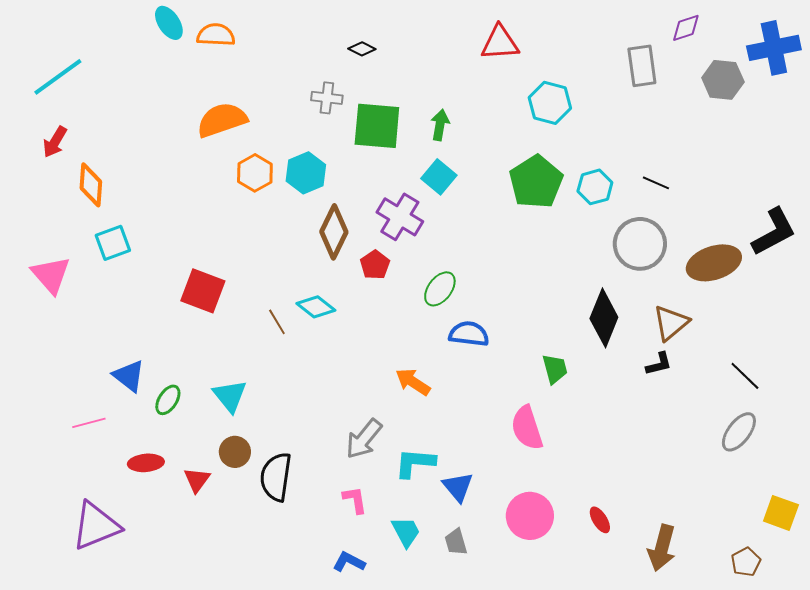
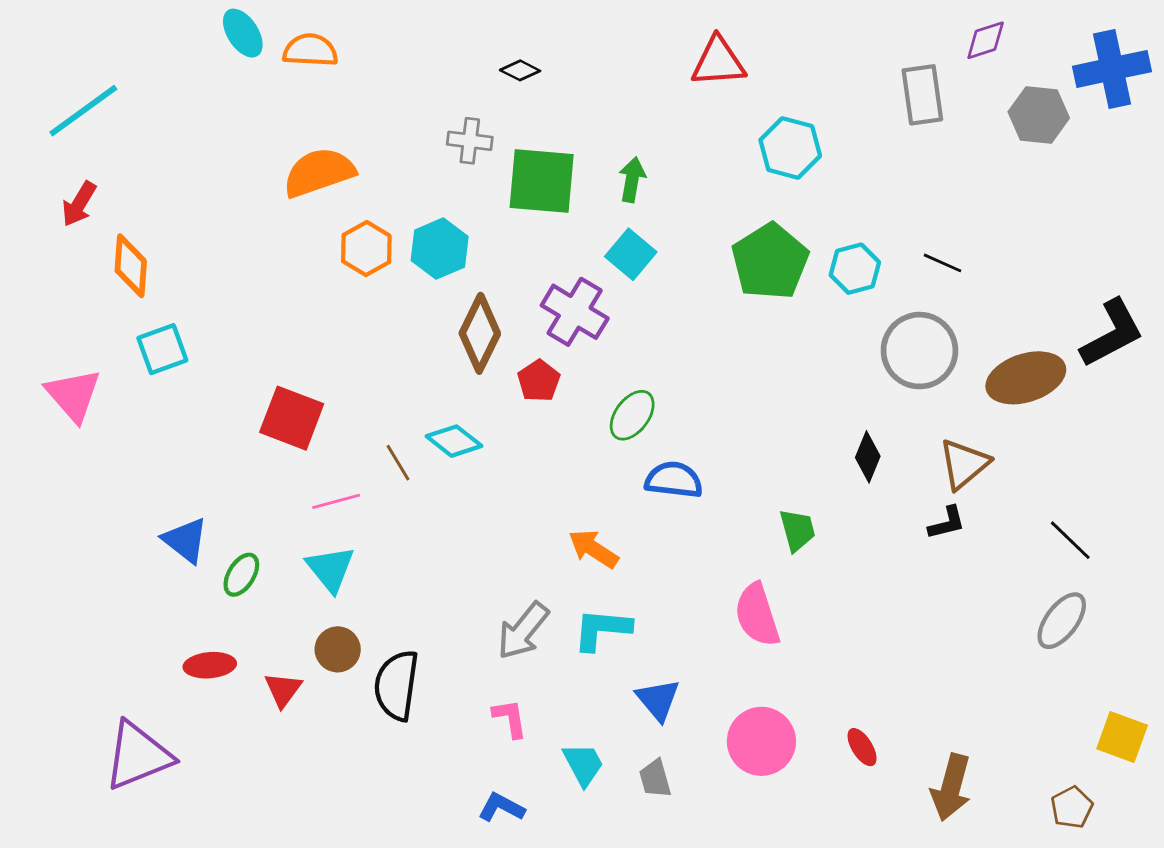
black diamond: (604, 318) -> (868, 457), size x0.6
pink line: (89, 423) -> (336, 501), moved
cyan L-shape: (415, 463) -> (602, 629), moved

